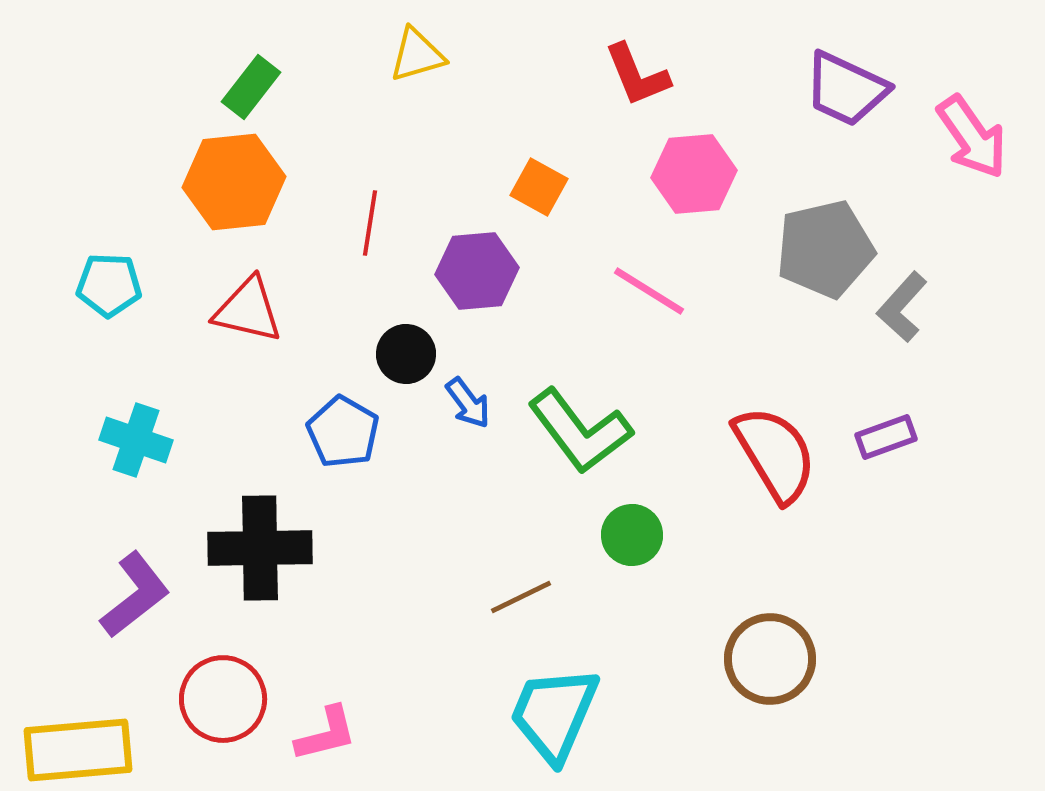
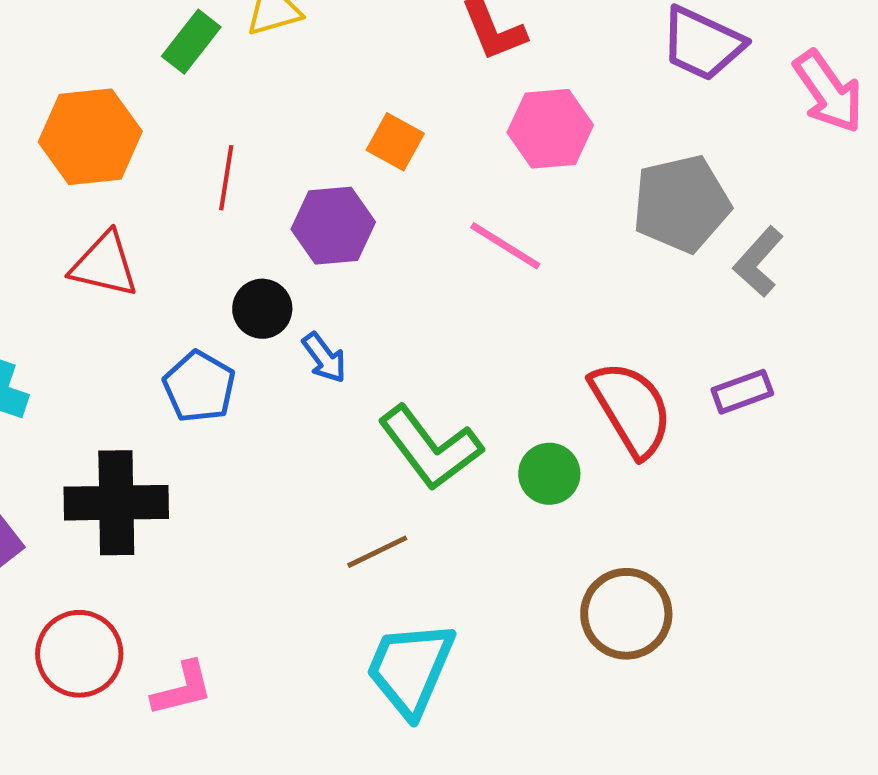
green rectangle: (251, 87) -> (191, 42), moved
green L-shape: (580, 431) -> (430, 448), moved
green circle: (632, 535) -> (549, 474), moved

